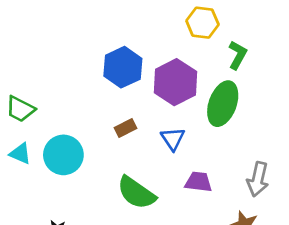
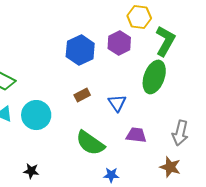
green L-shape: (238, 55) -> (165, 41), size x1.4
purple hexagon: (175, 82) -> (119, 43), moved, size x0.7

